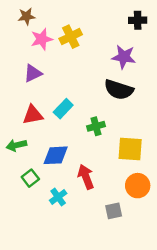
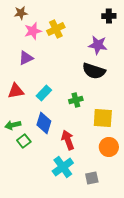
cyan rectangle: (63, 109) -> (44, 93), moved
red triangle: (33, 115) -> (16, 91), moved
green arrow: (16, 145) -> (13, 125), moved
blue diamond: (56, 155) -> (44, 123), turned -70
cyan cross: (58, 197) -> (63, 167), moved, size x1.5
gray square: (114, 211) -> (92, 178), moved

